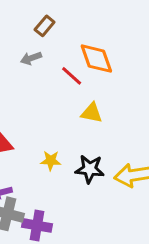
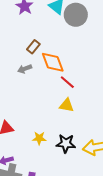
orange diamond: (96, 59) -> (53, 62), moved
red line: (72, 76) -> (67, 82), moved

